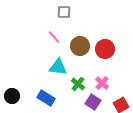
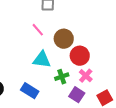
red circle: (105, 49) -> (80, 56), moved
green cross: (78, 84) -> (62, 77), turned 32

